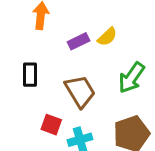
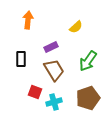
yellow semicircle: (107, 37) -> (76, 27), moved
purple rectangle: (79, 41) -> (51, 47), moved

